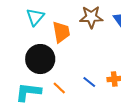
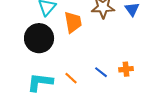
black circle: (40, 59) -> (39, 38), moved

